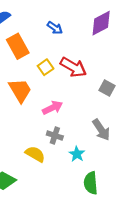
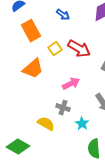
orange trapezoid: (20, 90) -> (33, 69), turned 80
pink arrow: (53, 108) -> (71, 84), moved

